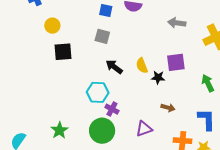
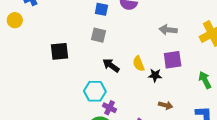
gray arrow: (177, 23) -> (168, 30), moved
yellow circle: (52, 26) -> (15, 20), moved

